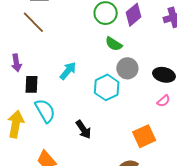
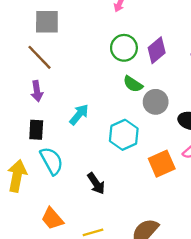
purple arrow: (16, 63) -> (37, 91), moved
gray circle: (127, 68) -> (156, 102), moved
orange square: (144, 136) -> (162, 164), moved

